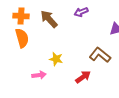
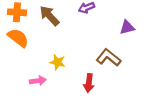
orange semicircle: (22, 38) -> (18, 38), turned -36
red arrow: (83, 77) -> (89, 83), turned 133

